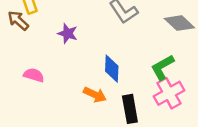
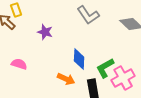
green L-shape: (162, 67) -> (105, 68), moved

